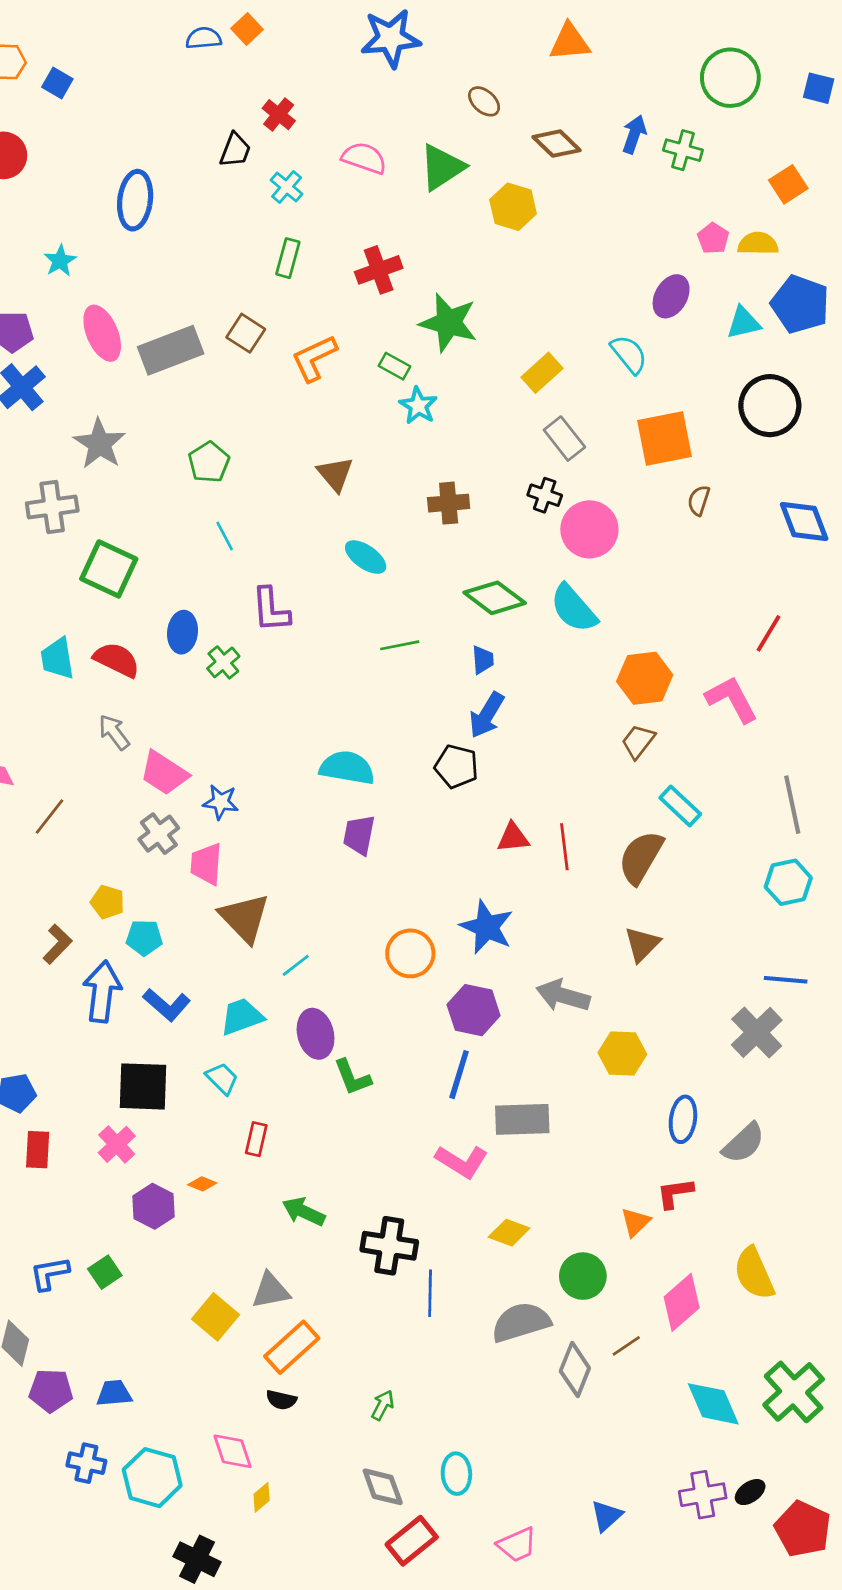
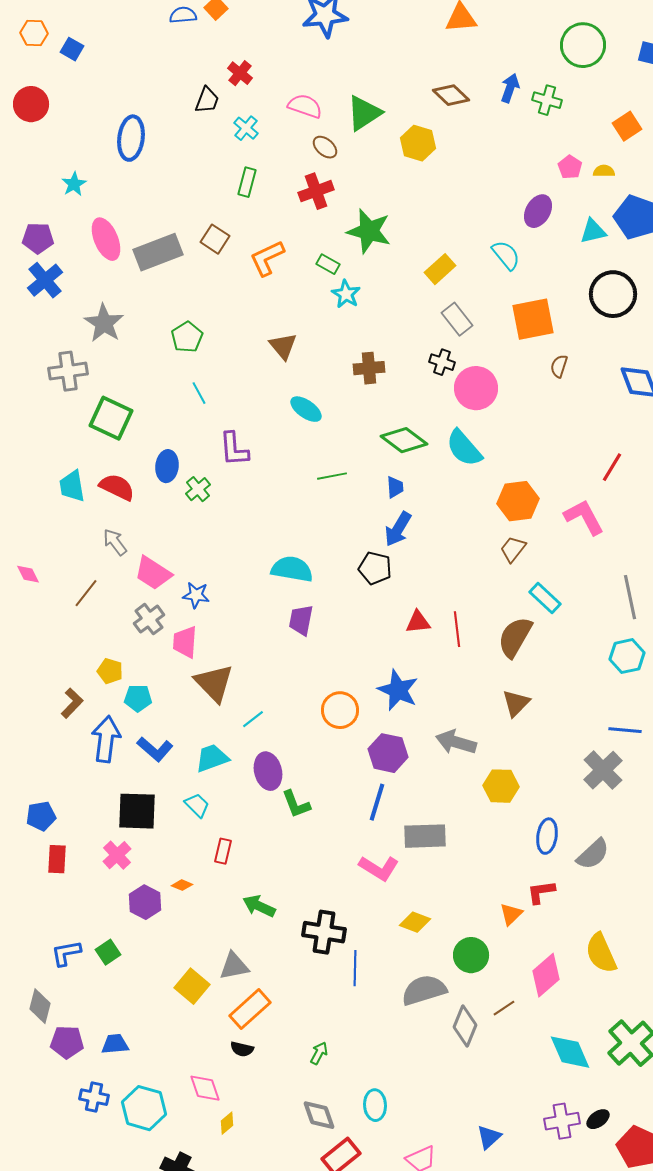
brown ellipse: (484, 101) -> (325, 147), moved
yellow semicircle: (758, 244) -> (604, 171), size x0.7
brown line: (50, 816) -> (86, 593), moved

